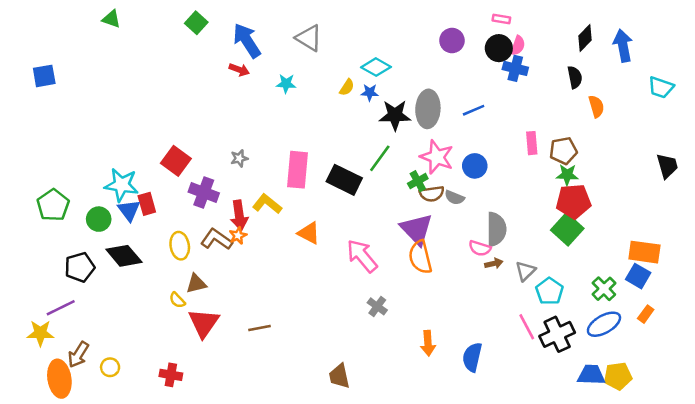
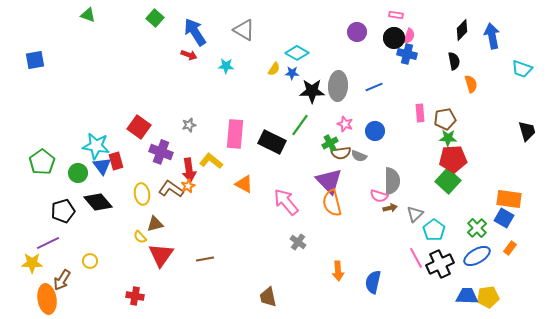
pink star: (437, 157) -> (345, 124), size x0.6
yellow circle: (110, 367) -> (90, 261), moved

